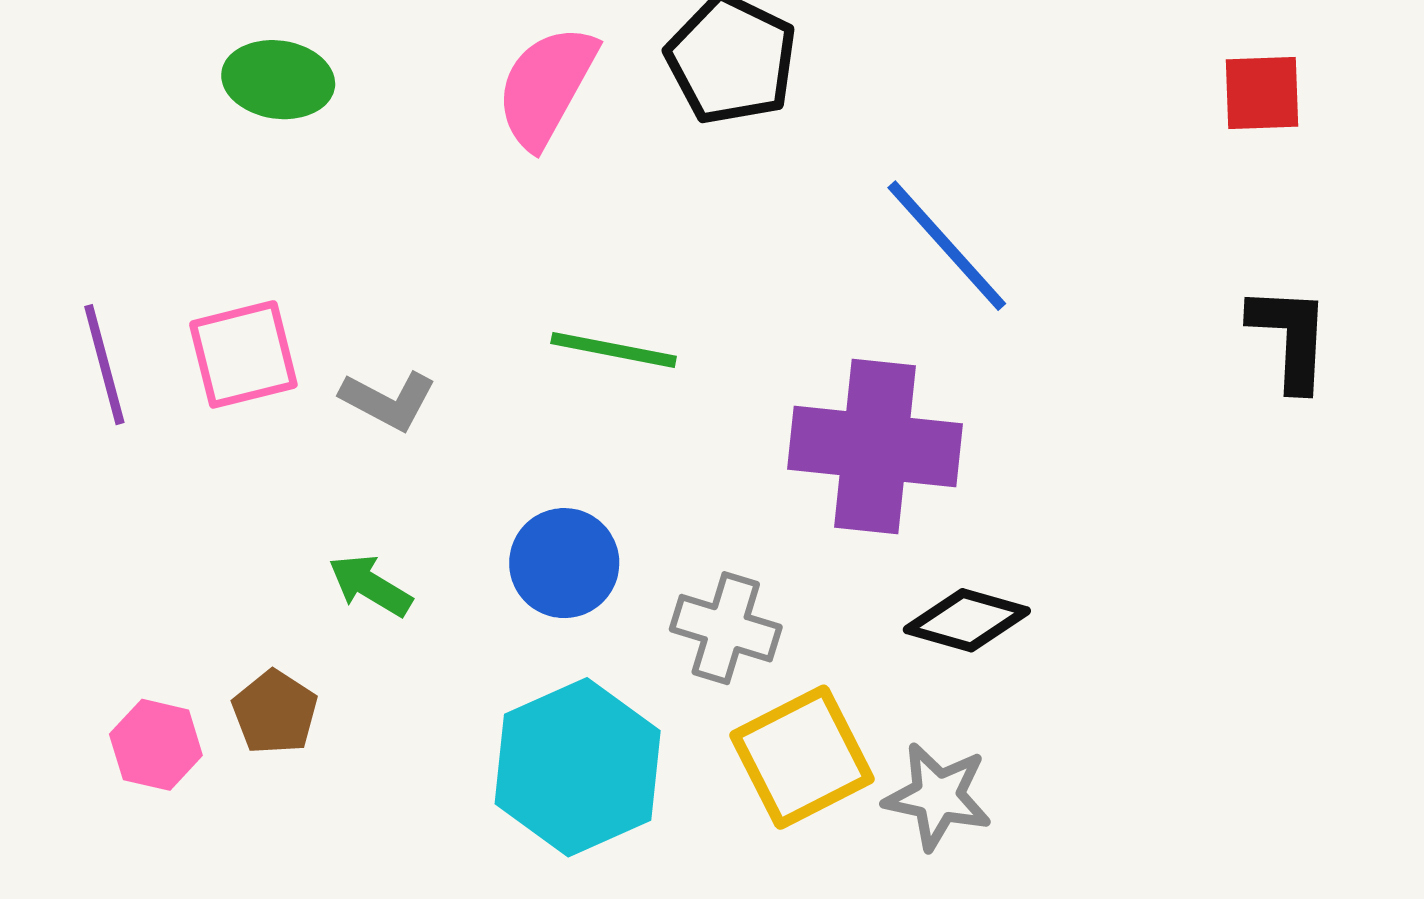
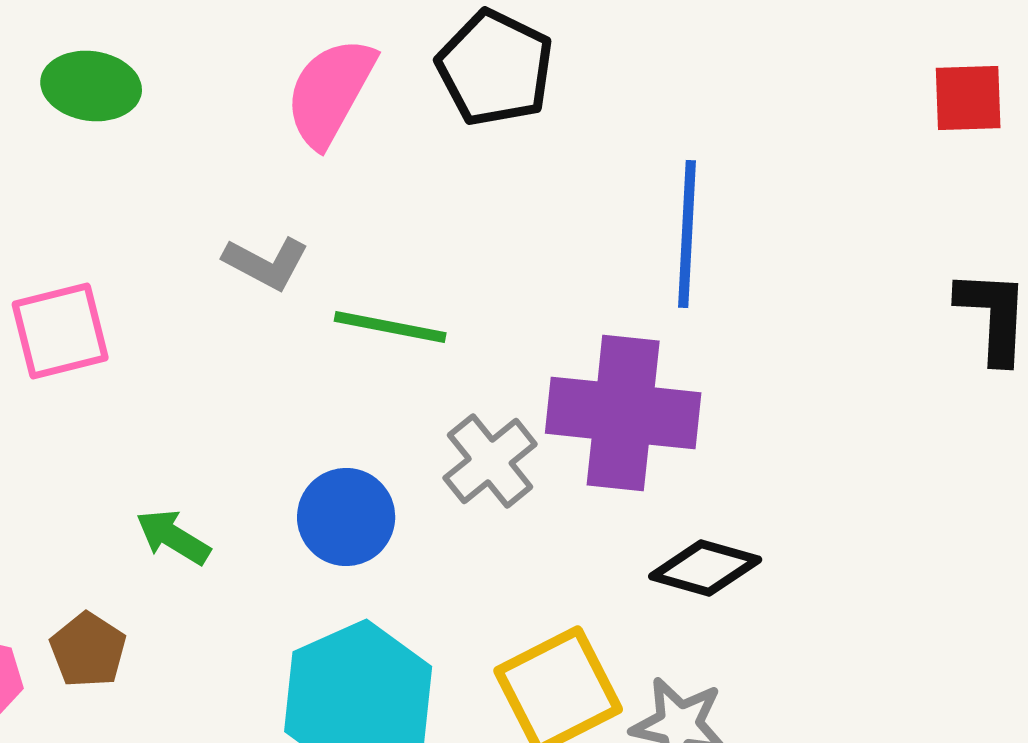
blue line: (947, 246) -> (687, 234), turned 45
gray L-shape: (388, 400) -> (266, 263), moved
gray cross: (726, 628) -> (490, 461), moved, turned 34

